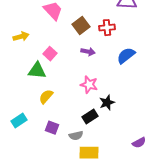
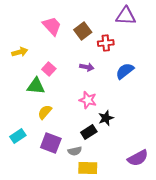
brown square: (81, 26) -> (83, 31), moved
purple square: (52, 128) -> (51, 143), size x1.5
purple semicircle: (139, 143) -> (138, 158), size x1.5

